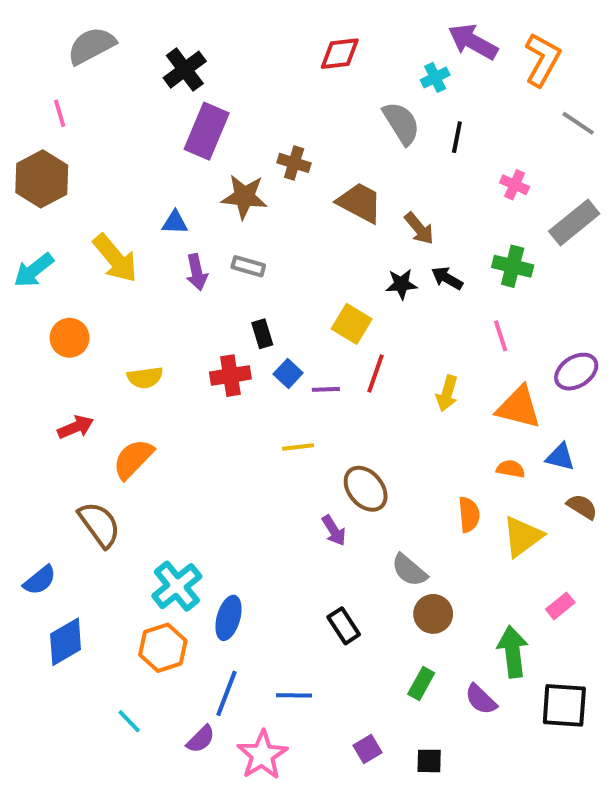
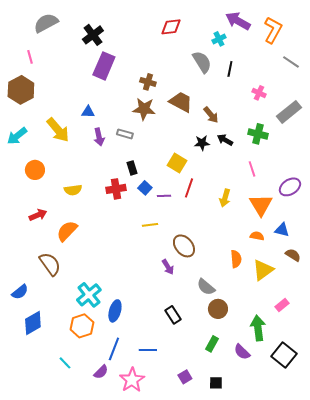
brown star: (244, 197) -> (144, 109), moved
orange triangle: (519, 407) -> (261, 205), turned 45
black square: (564, 705) -> (284, 355), turned 35

